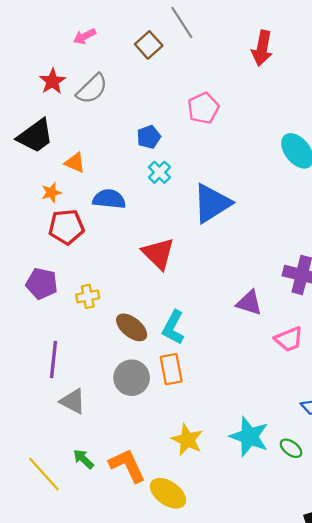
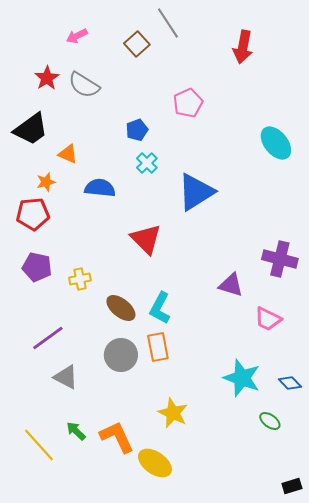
gray semicircle: (92, 89) -> (84, 85), turned 76
red pentagon: (66, 227) -> (33, 214), moved
pink trapezoid: (289, 339) -> (268, 319), turned 48
purple line: (53, 360) -> (48, 338), turned 48
cyan star: (249, 437) -> (242, 378), moved

